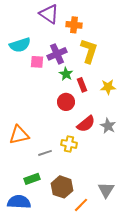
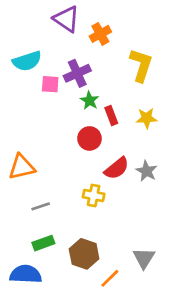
orange cross: (74, 25) -> (100, 34), turned -35
yellow L-shape: (89, 51) -> (141, 65), moved
orange triangle: (19, 135) -> (22, 167), moved
gray line: (45, 153) -> (41, 206), moved

